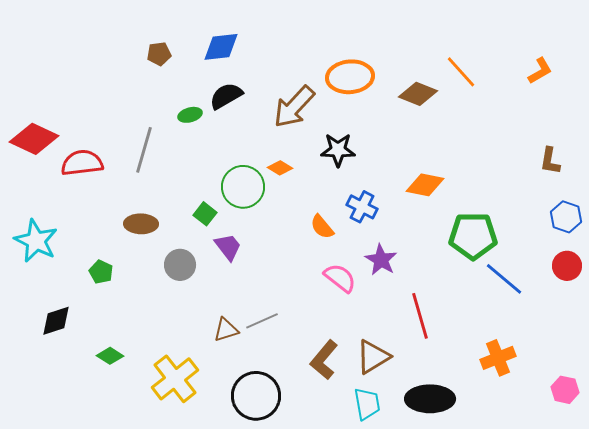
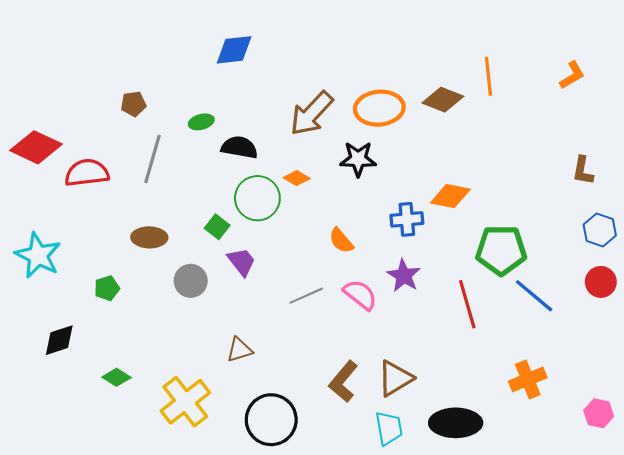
brown pentagon: (159, 54) -> (133, 104), moved
orange line: (461, 72) -> (488, 76), turned 36
orange ellipse: (350, 77) -> (379, 108), moved
black semicircle: (226, 96) -> (239, 147), moved, turned 40
blue cross: (362, 207) -> (407, 219), moved, turned -32
green pentagon: (101, 272) -> (107, 288), turned 30
red line: (420, 316) -> (467, 304), moved
gray line: (262, 321) -> (306, 296), moved

